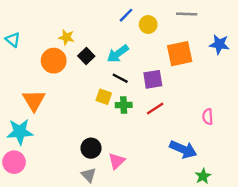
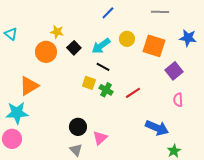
yellow circle: (148, 25) -> (127, 39), moved
orange square: (180, 54) -> (154, 46), turned 30
purple square: (153, 79) -> (174, 71), moved, turned -30
orange triangle: (34, 100) -> (29, 86), turned 30
green cross: (124, 105) -> (106, 90), turned 32

